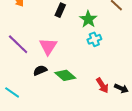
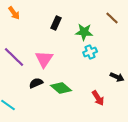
green star: (88, 19) -> (84, 32), turned -30
black arrow: (121, 88) -> (117, 77), moved

